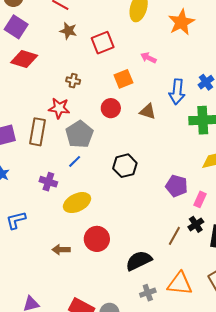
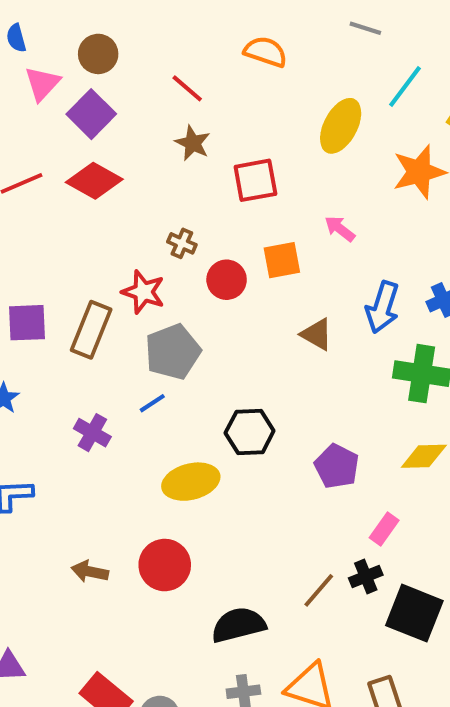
red circle: (111, 108) -> (227, 280), moved
purple pentagon: (177, 186) -> (337, 466), moved
yellow ellipse: (77, 203) -> (191, 482), moved

